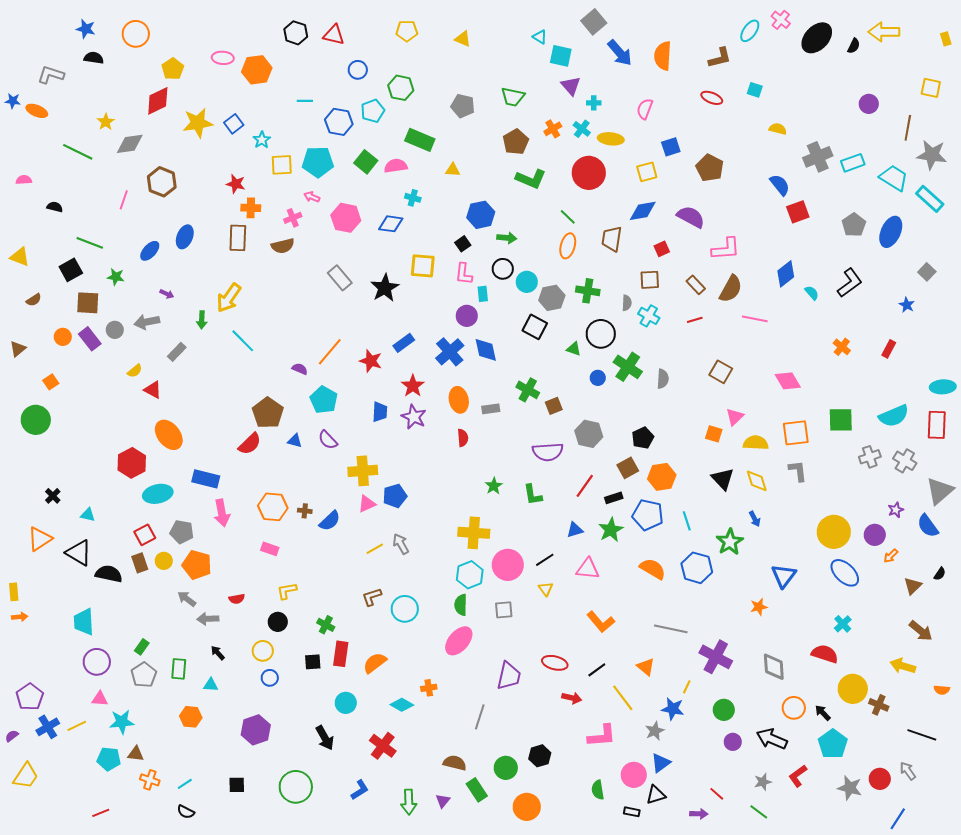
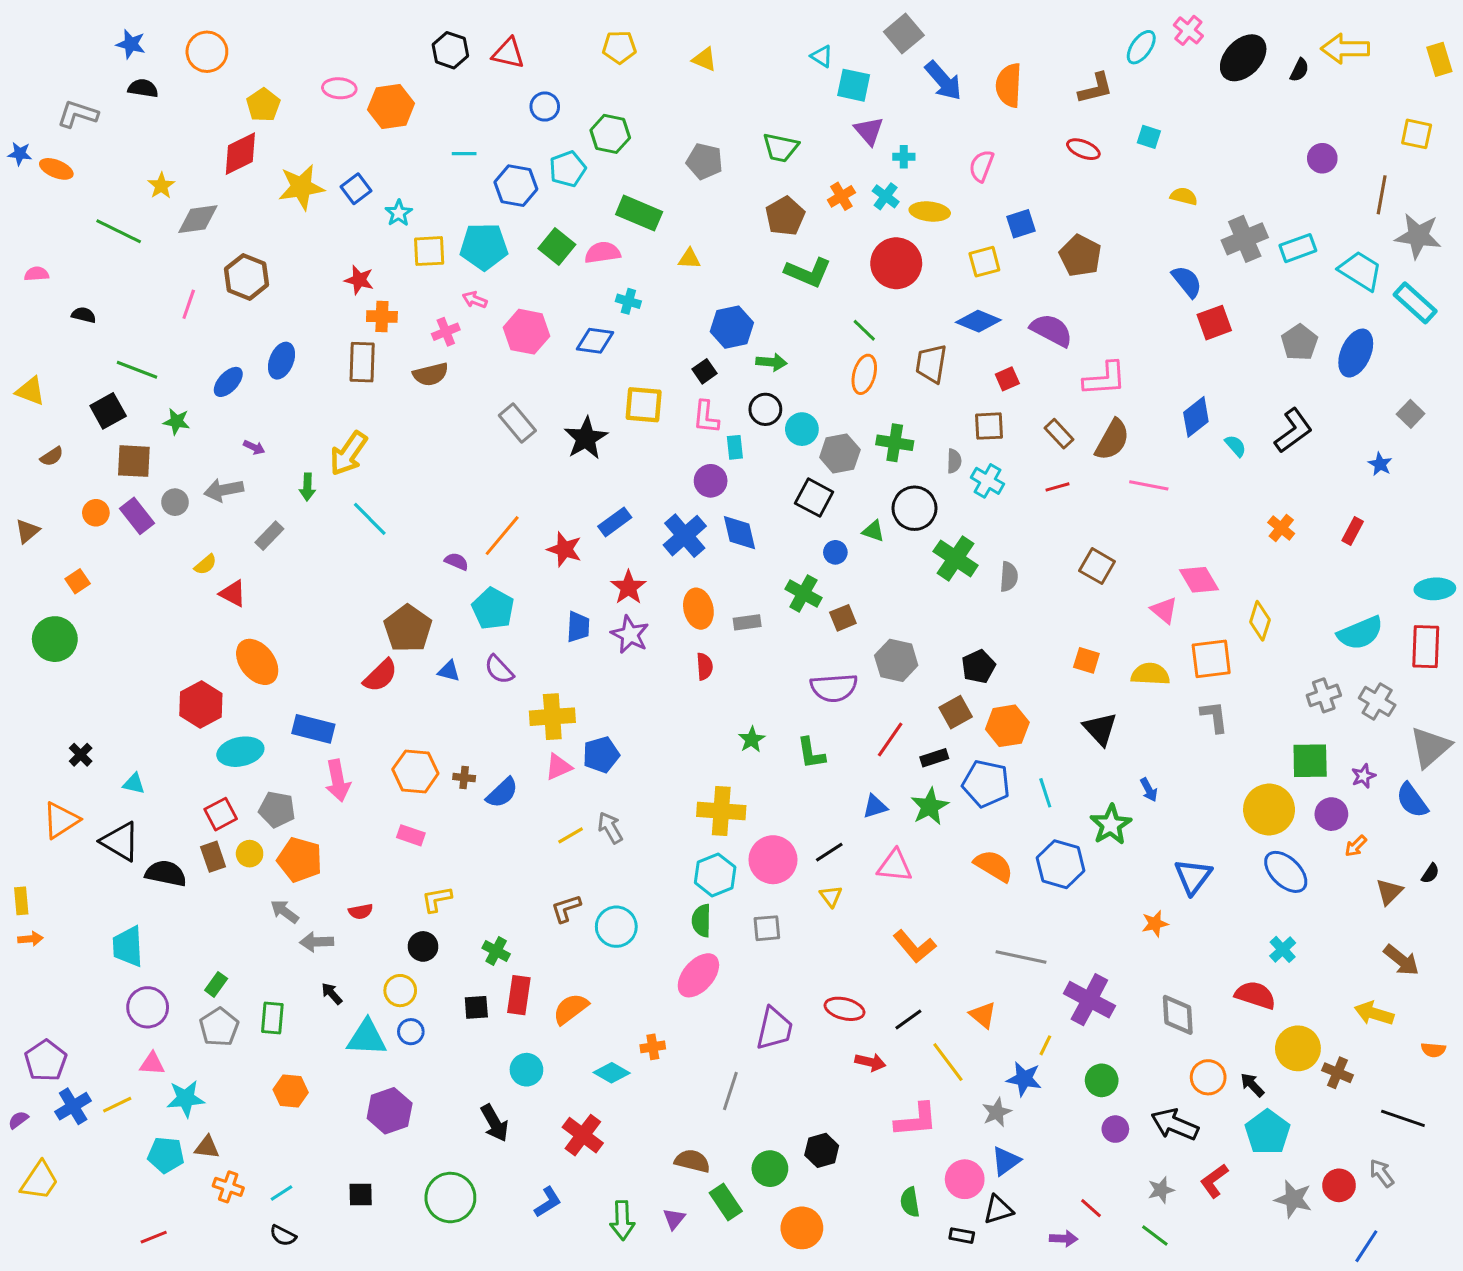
yellow rectangle: (946, 39) -> (1439, 59), size x1.5
blue diamond: (643, 211) -> (978, 321), turned 32
blue circle: (598, 378) -> (835, 552), moved
pink triangle: (735, 417) -> (1164, 610), moved, turned -36
green square: (841, 420) -> (1310, 761), moved
yellow diamond: (757, 481) -> (1260, 621), moved, turned 35
cyan triangle: (211, 685) -> (367, 1038), moved, size x1.8

